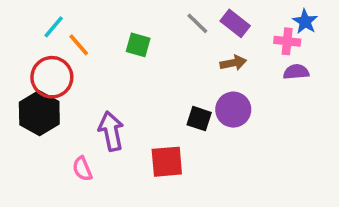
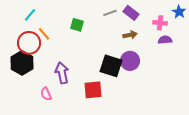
blue star: (305, 22) -> (179, 12), moved
gray line: (197, 23) -> (110, 13), turned -64
orange line: (79, 45) -> (44, 34), moved
black square: (199, 119) -> (111, 66), size x1.6

